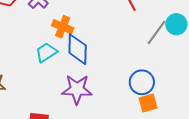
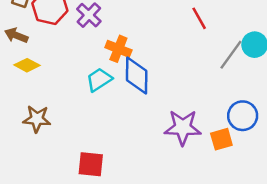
blue circle: (142, 82) -> (243, 116), moved
purple star: (77, 89) -> (183, 128), moved

